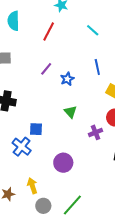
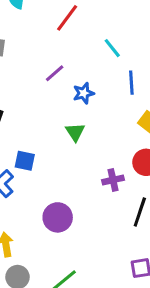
cyan line: (93, 30) -> (112, 48), moved
green triangle: (70, 112) -> (75, 132), moved

